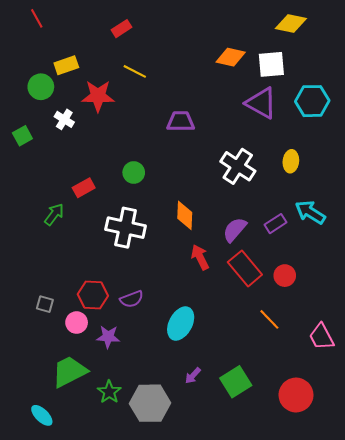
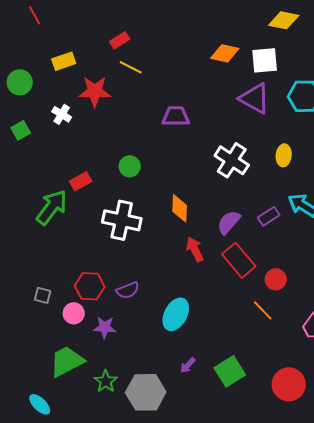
red rectangle: (121, 29) -> (120, 40), moved
green circle: (41, 87) -> (20, 82), moved
green arrow: (54, 214) -> (52, 207), size x1.6
red circle: (285, 276) -> (276, 279), moved

